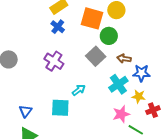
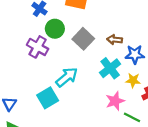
green circle: (109, 36) -> (55, 29), moved
cyan arrow: (79, 90) -> (67, 77), size x1.5
cyan square: (60, 108) -> (48, 98), turned -30

